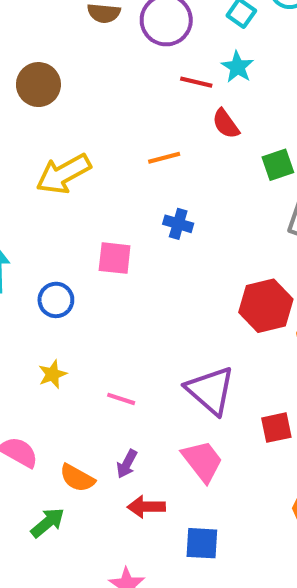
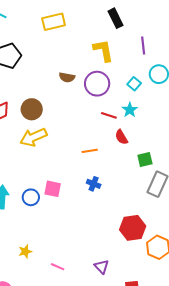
yellow arrow: (63, 174) -> (33, 137), moved
pink square: (115, 258) -> (53, 189), moved
blue circle: (56, 300) -> (31, 197), moved
purple triangle: (210, 390) -> (102, 267), size x0.6

